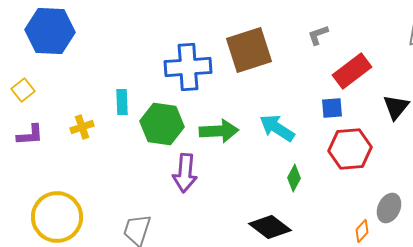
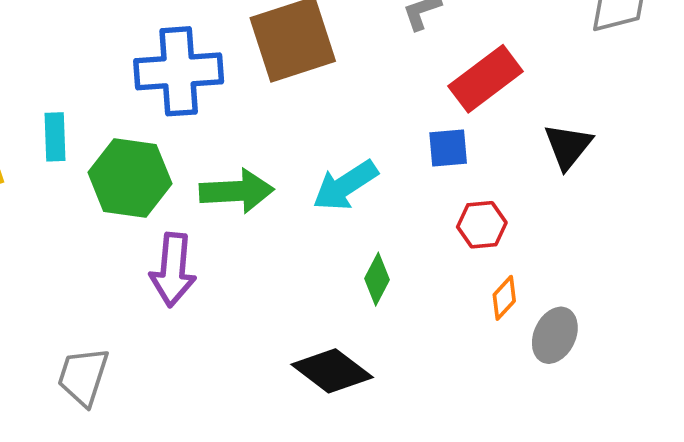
cyan arrow: (277, 128) -> (345, 185), turned -66
red hexagon: (350, 149) -> (482, 225), size x0.6
orange diamond: (362, 231) -> (504, 298), moved

